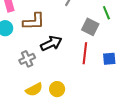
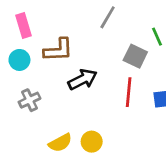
gray cross: (27, 59) -> (30, 100), moved

